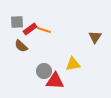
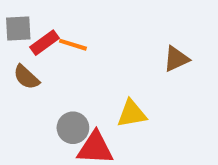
brown triangle: (95, 37) -> (176, 59), turned 32

